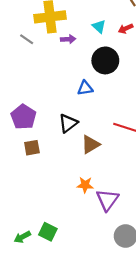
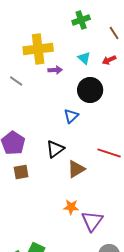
gray line: (27, 39) -> (16, 81), moved
blue triangle: (85, 88) -> (71, 116), turned -35

